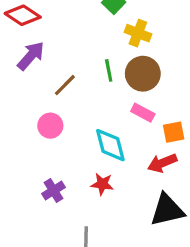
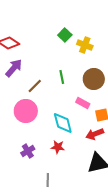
yellow cross: (138, 33) -> (85, 45), moved
brown circle: (143, 74) -> (94, 79), moved
pink circle: (50, 126) -> (26, 111), size x1.5

